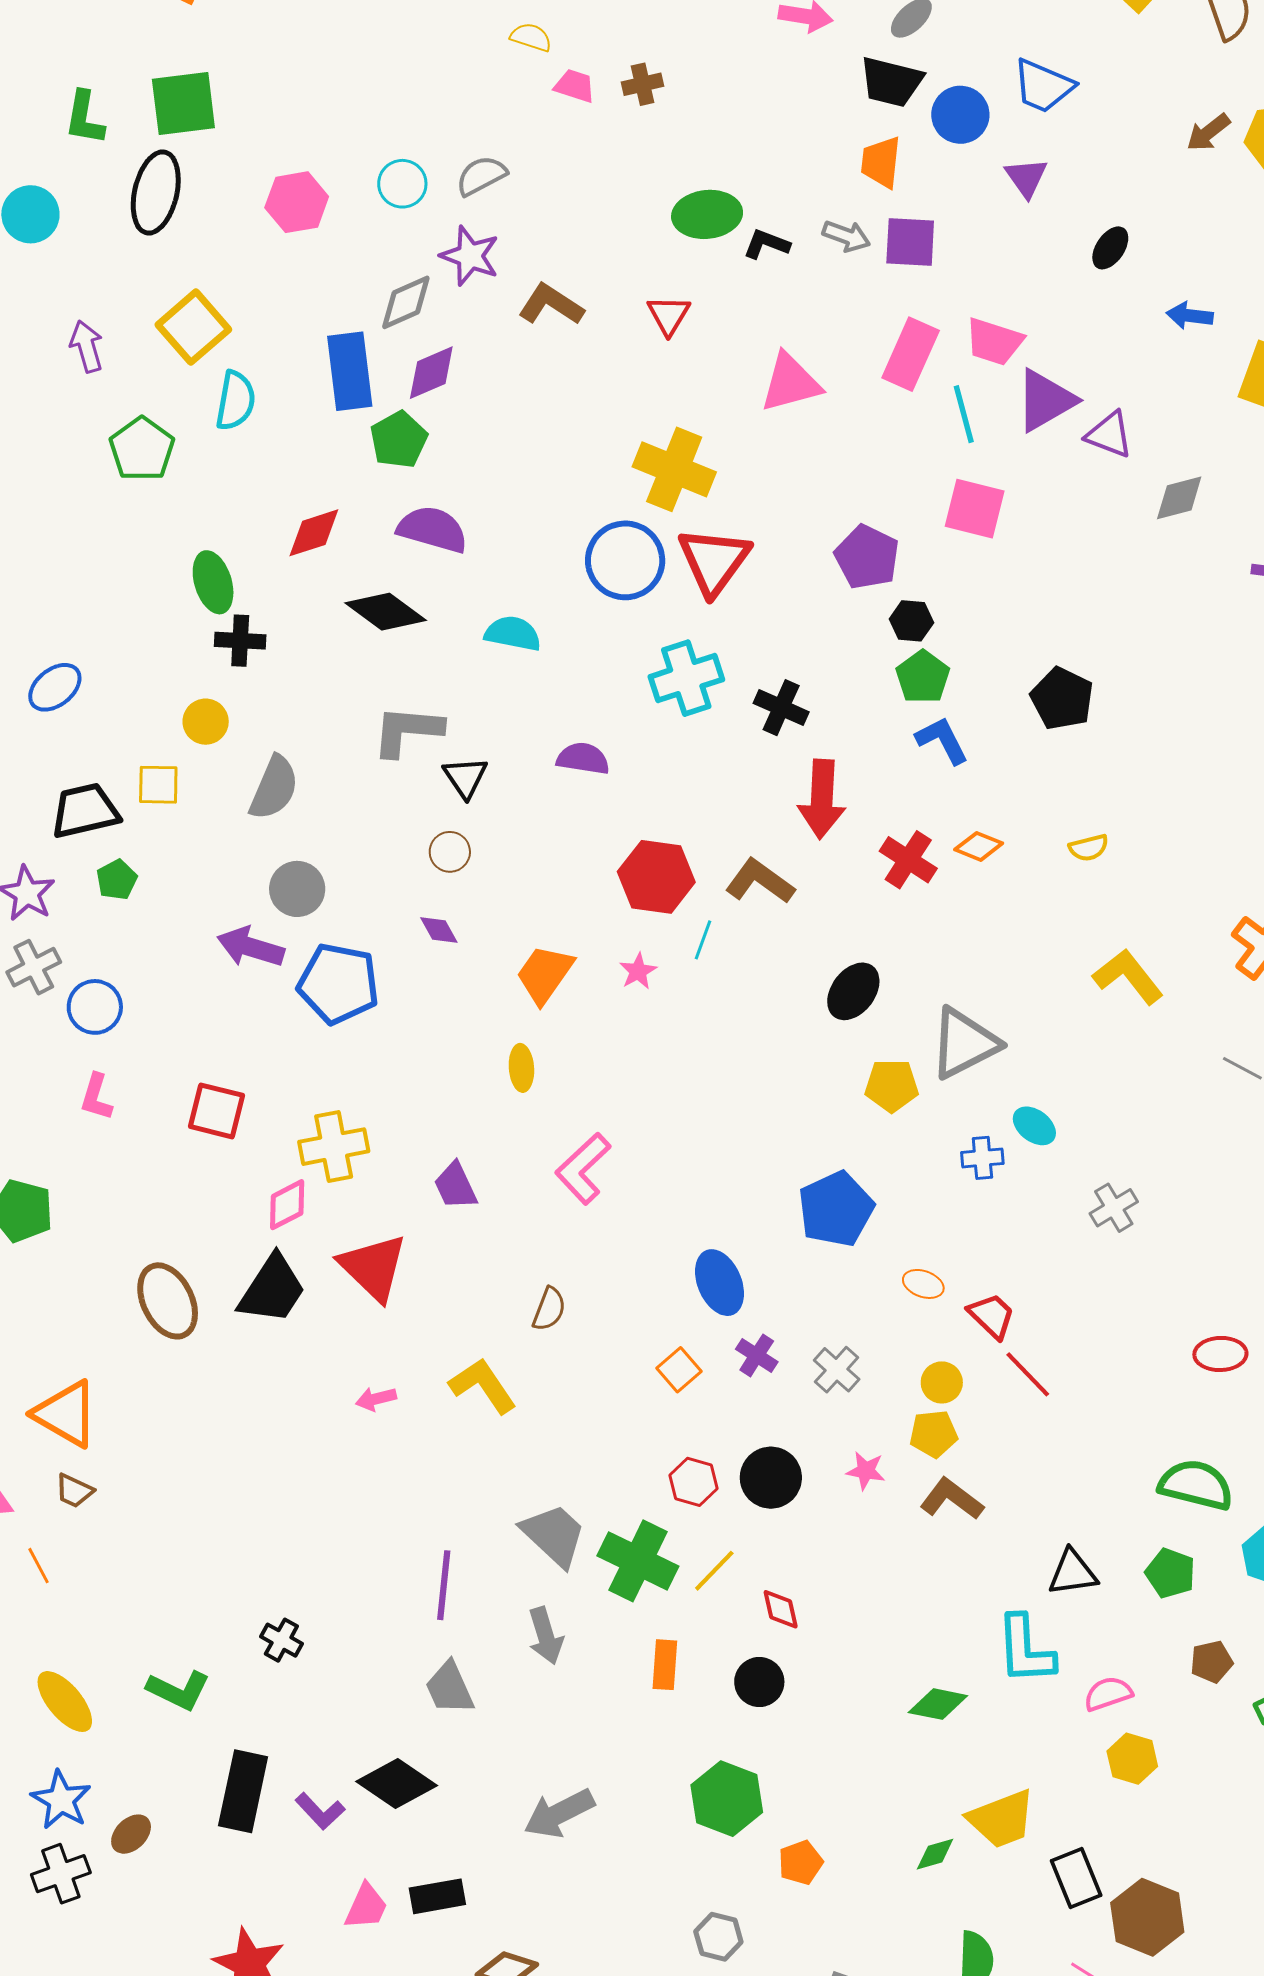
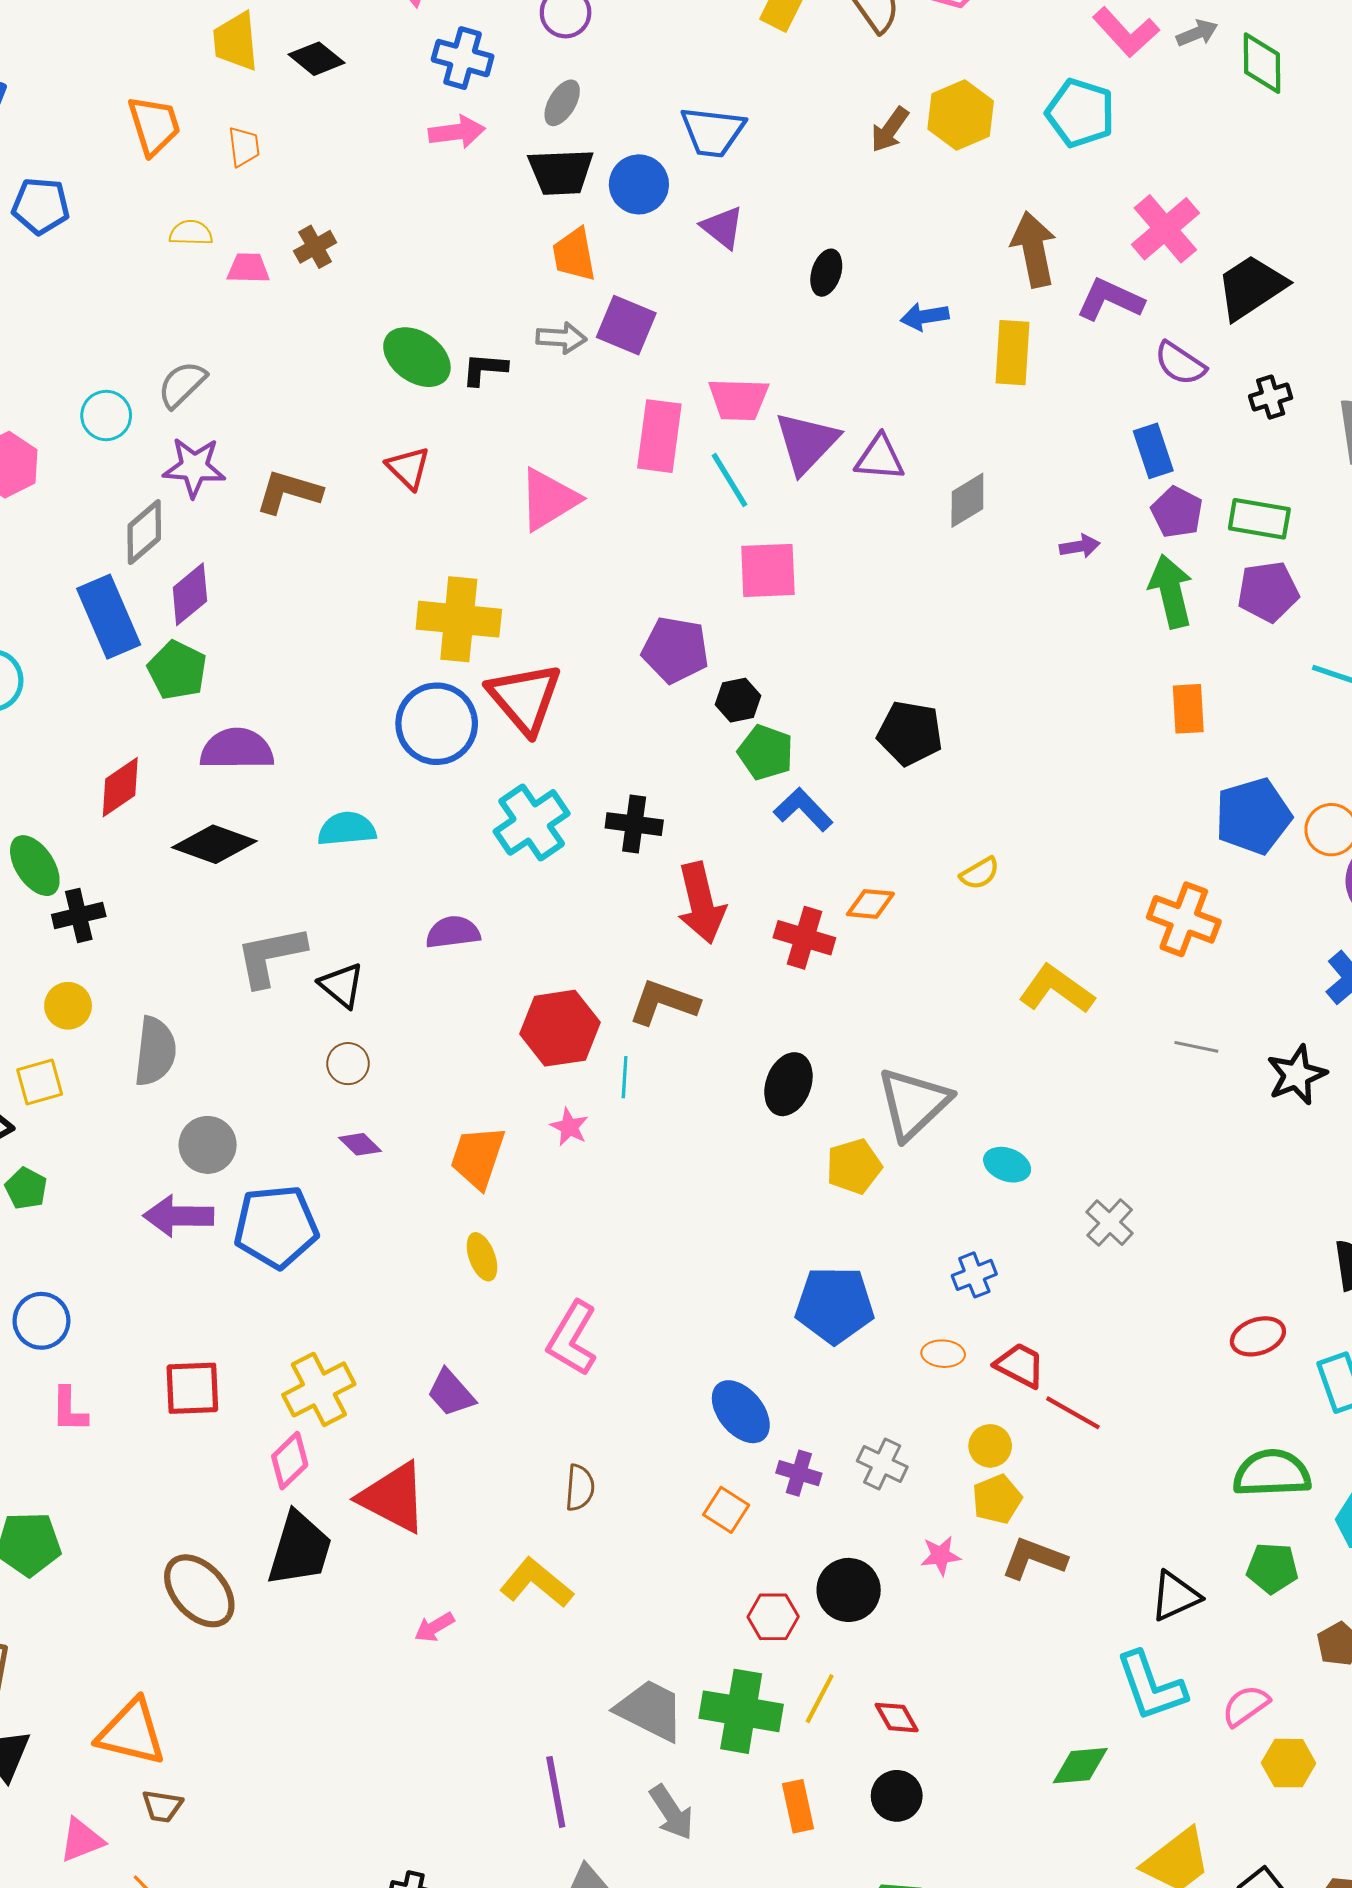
green ellipse: (707, 214) -> (417, 357), turned 58
purple square: (910, 242) -> (626, 325), turned 36
blue cross: (982, 1158) -> (974, 1275), moved
blue pentagon: (836, 1209) -> (835, 1305), turned -30

